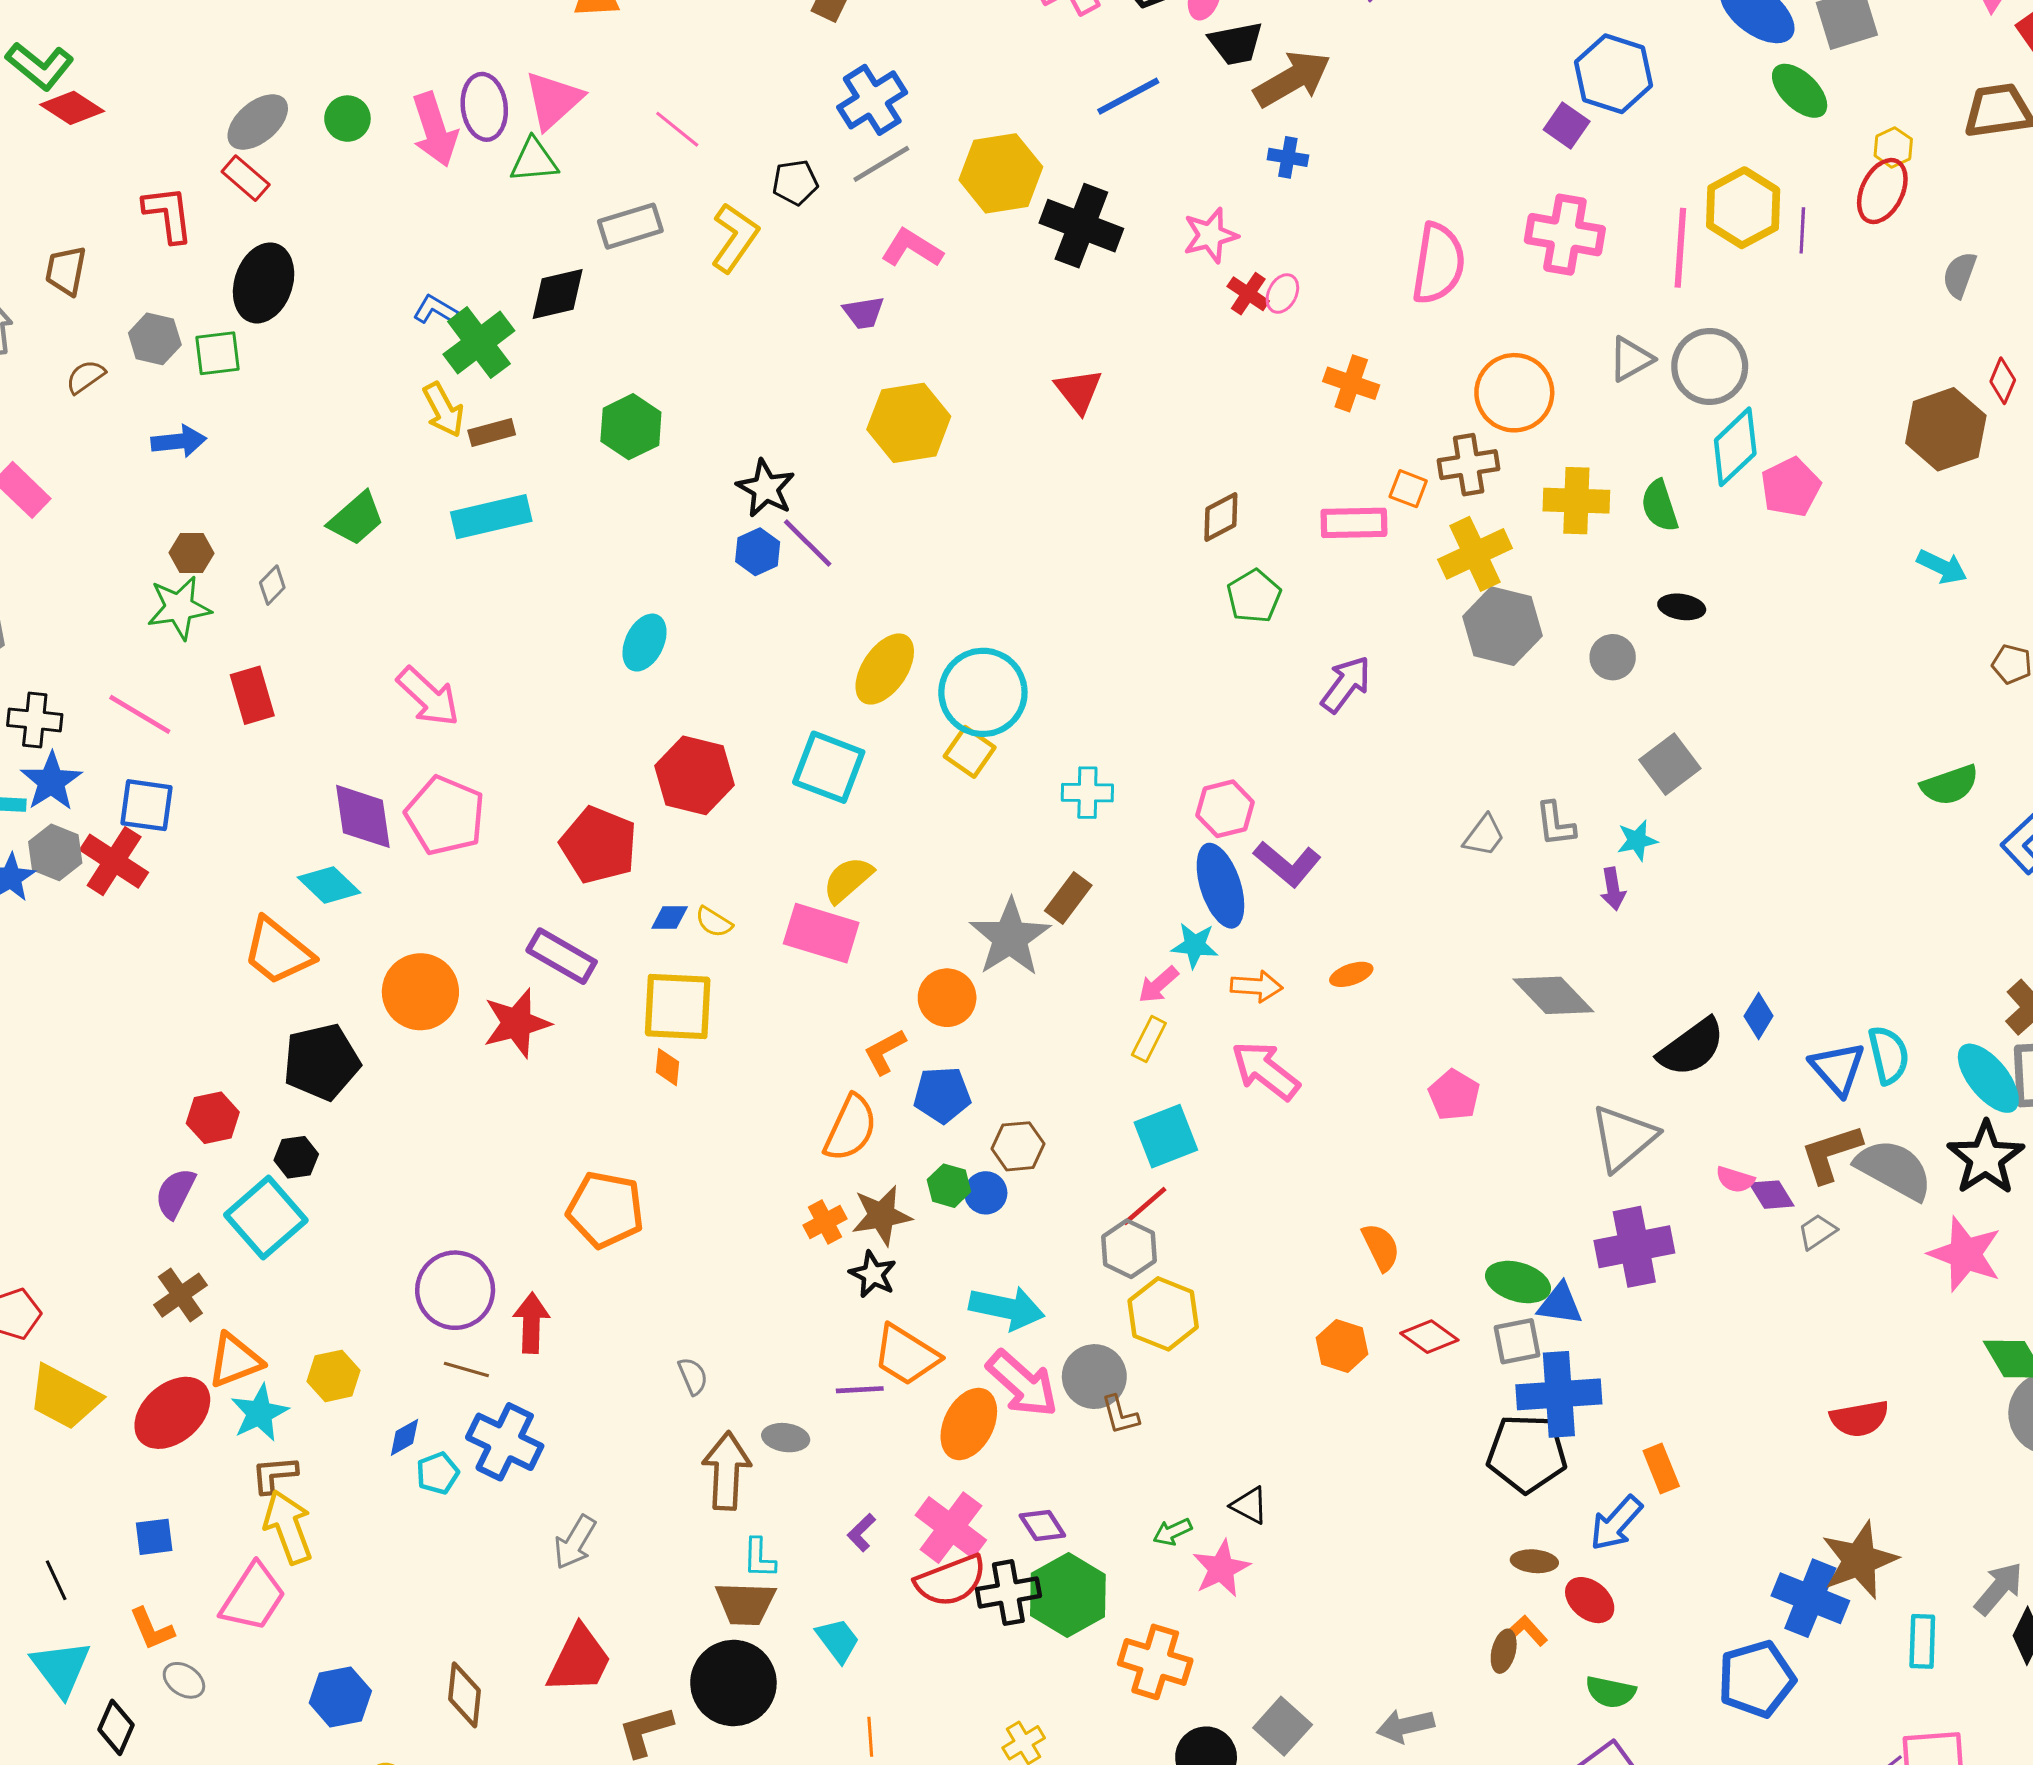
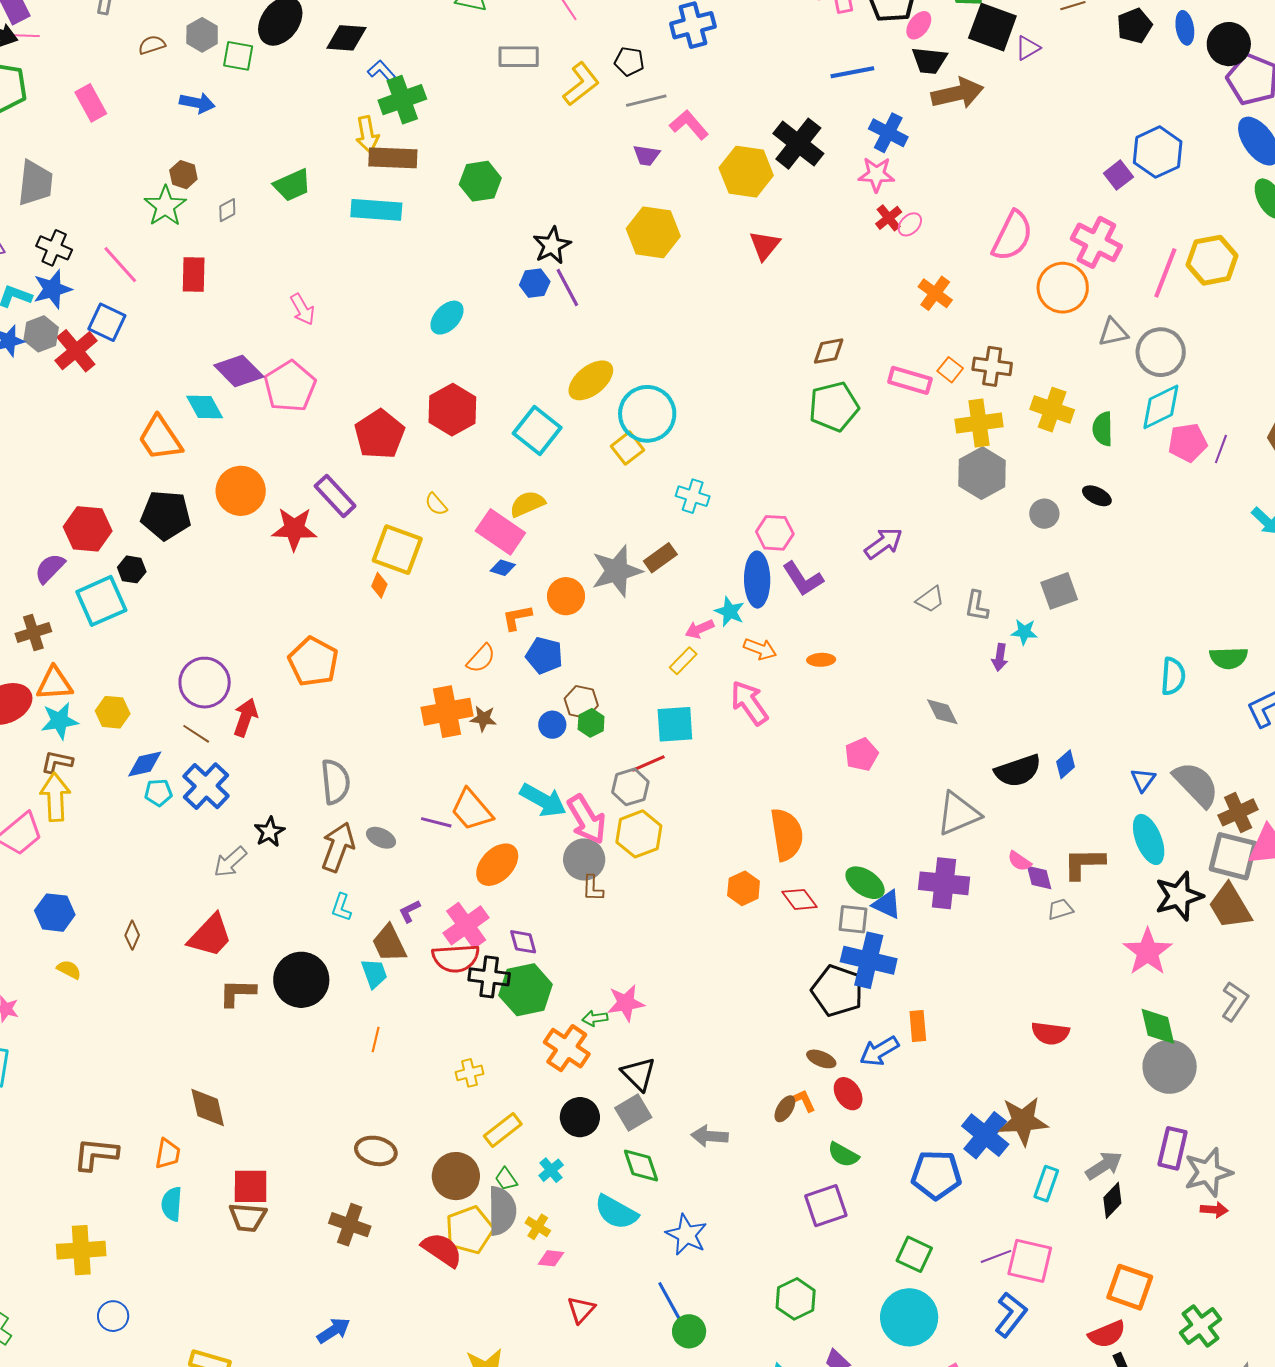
blue cross: (1288, 157) -> (888, 133), moved, size x1.5
gray line: (881, 164) -> (646, 101), moved
yellow hexagon: (1001, 173) -> (746, 172), moved
purple line: (1802, 230) -> (1221, 449), moved
black diamond: (558, 294) -> (346, 38), moved
orange circle: (1514, 393) -> (1063, 288), moved
brown rectangle: (492, 432) -> (393, 158), size x1.6
green pentagon: (1254, 596) -> (834, 407), size x1.4
green star: (179, 608) -> (165, 206), turned 30
purple arrow: (1346, 684) -> (884, 543), moved
pink arrow: (428, 697) -> (302, 309), size x0.7
purple diamond: (363, 816) -> (239, 371), turned -54
blue diamond: (670, 917) -> (503, 568), moved
gray diamond: (1553, 995) -> (942, 712), size x0.7
cyan semicircle: (1889, 1055) -> (1173, 676), moved
blue triangle: (1838, 1069) -> (1143, 780), moved, size x0.7
cyan ellipse: (1988, 1078) -> (1149, 839), moved
red hexagon: (213, 1118) -> (88, 529), size x1.4
orange semicircle: (851, 1128) -> (481, 658), size x0.7
gray semicircle: (1894, 1169) -> (1196, 784), moved
green hexagon: (949, 1186) -> (591, 723), moved
brown star: (882, 1215) -> (483, 719), size x0.7
orange cross: (825, 1222) -> (447, 712), size x1.8
orange semicircle: (1381, 1247) -> (787, 835), size x1.6
black star: (873, 1274) -> (270, 832), moved
gray semicircle: (693, 1376) -> (335, 782), size x1.8
pink arrow: (1022, 1384) -> (587, 819), moved
blue diamond: (404, 1437) -> (145, 764), size x1.4
black triangle: (1250, 1505) -> (639, 1074), moved, size x1.4
green arrow: (1172, 1532) -> (595, 1018), moved
brown trapezoid: (745, 1604) -> (389, 943), moved, turned 45
brown diamond: (464, 1695) -> (132, 935), size x0.7

